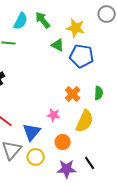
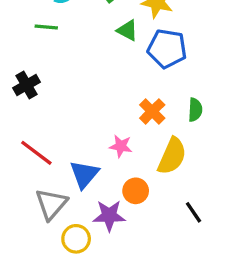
yellow circle: (36, 157) -> (76, 239), moved
black line: (90, 163) -> (194, 212), moved
purple star: (67, 169) -> (109, 216), moved

